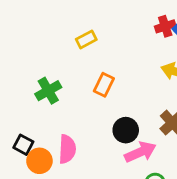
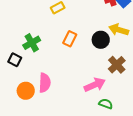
black circle: (126, 130) -> (101, 40), moved
black square: (23, 145) -> (15, 60), moved

